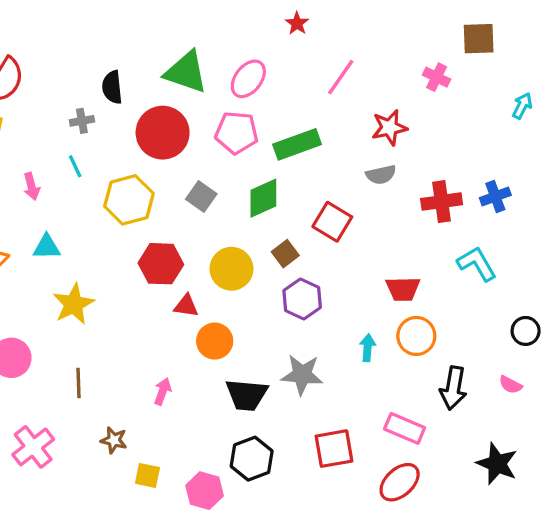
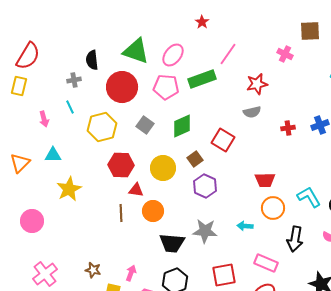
green rectangle: (297, 144) -> (202, 79), moved
red cross: (442, 202) -> (288, 128), size x0.6
cyan L-shape: (477, 264) -> (309, 197), moved
cyan arrow: (368, 348) -> (245, 226), moved, turned -91
brown line: (79, 383) -> (121, 213), moved
pink arrow: (163, 391) -> (131, 273), moved

